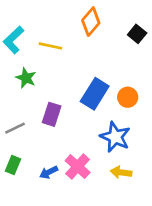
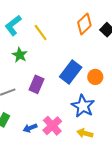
orange diamond: (91, 22) -> (84, 24), moved
yellow line: (50, 46) -> (41, 32), turned 36

